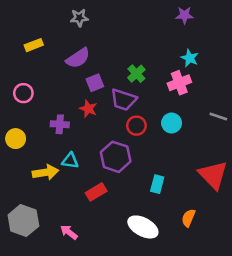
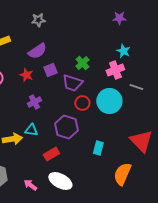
red star: (88, 109) -> (26, 75), moved
gray line: (218, 117) -> (136, 87), moved
cyan circle: (172, 123) -> (109, 101), size x1.6
purple cross: (60, 124) -> (34, 102), moved, turned -32
orange semicircle: (188, 218) -> (122, 174), size x1.6
white ellipse: (143, 227) -> (60, 181), moved

